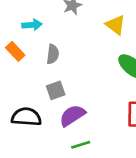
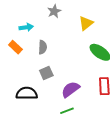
yellow triangle: (116, 25) -> (86, 23), turned 49
purple semicircle: (72, 115) -> (70, 89), moved

